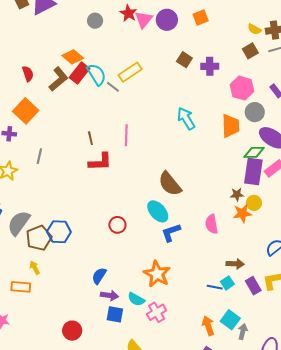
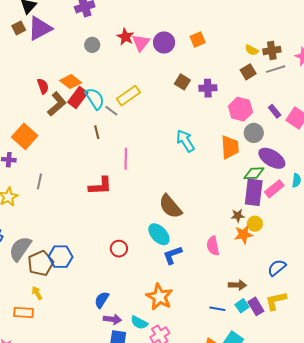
red semicircle: (28, 74) -> (43, 86), moved
brown line: (90, 138) -> (97, 132), moved
cyan square: (227, 283) -> (242, 306), moved

